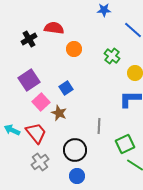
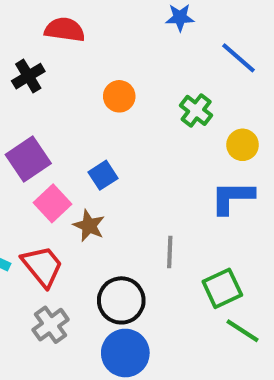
red semicircle: (54, 28) -> (65, 30), moved
blue circle: (77, 176) -> (125, 353), size x1.5

